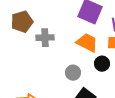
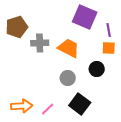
orange trapezoid: (87, 43) -> (69, 48), moved

